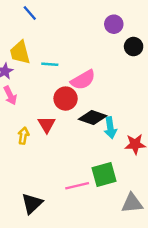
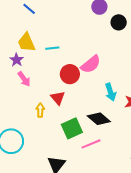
pink semicircle: (83, 80) -> (91, 64), moved
black diamond: (93, 117) -> (99, 119), moved, turned 30
green square: (104, 175) -> (72, 128), moved

